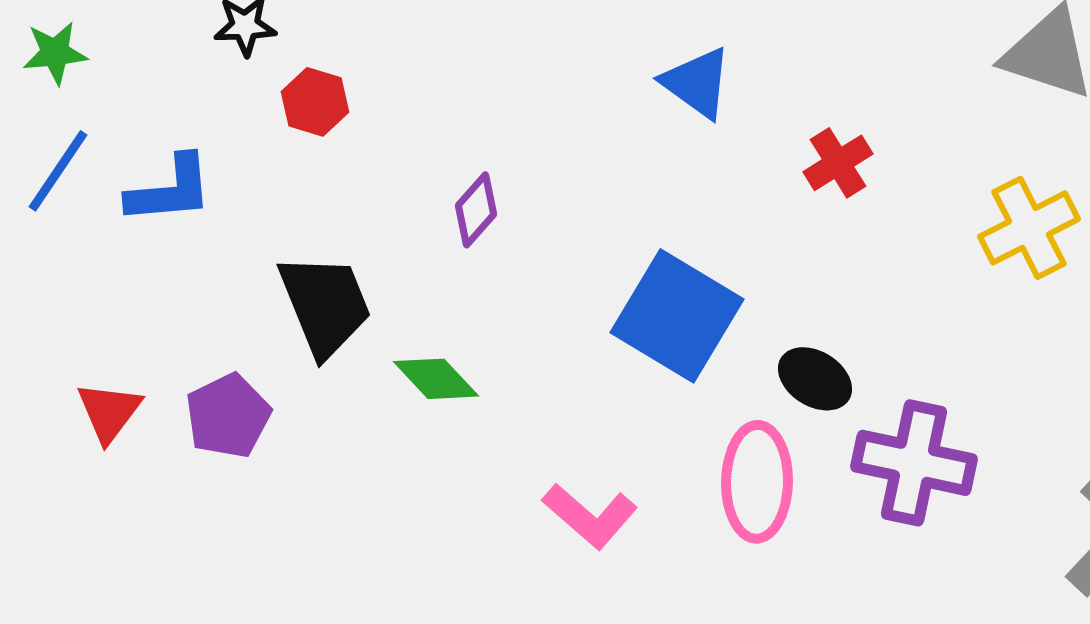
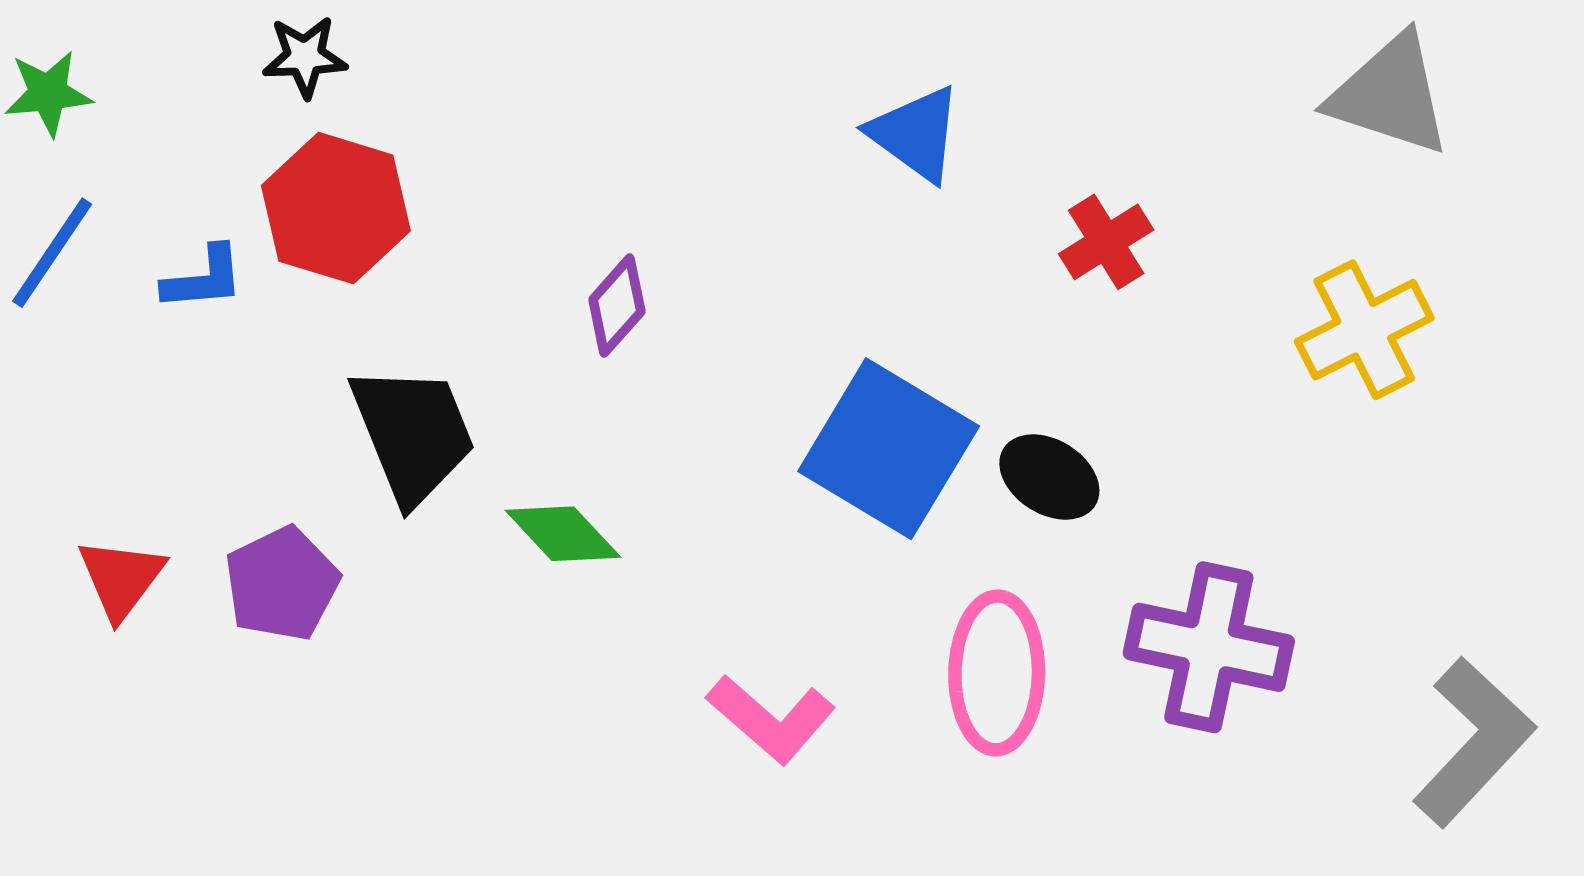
red hexagon: (315, 102) -> (336, 208), moved, size x1.6
blue L-shape: (170, 190) -> (203, 278), size x0.7
black ellipse: (815, 379) -> (1049, 477), moved

